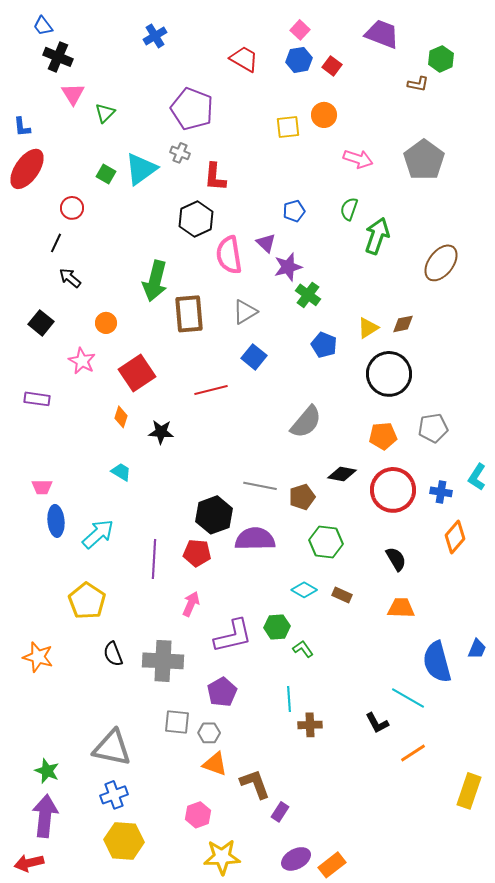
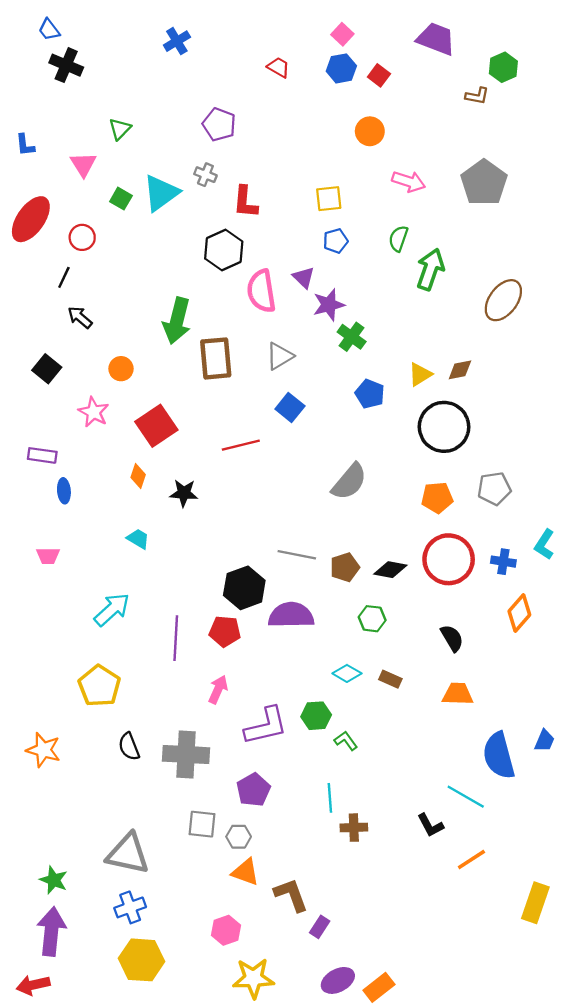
red trapezoid: (244, 59) -> (279, 67), size x0.7
pink triangle: (73, 94) -> (83, 164), moved
purple pentagon: (192, 109) -> (219, 124), size x0.7
yellow square: (288, 127) -> (329, 199), moved
red ellipse: (27, 169) -> (31, 219), moved
black diamond: (342, 474) -> (390, 570), moved
blue ellipse: (56, 521) -> (64, 491), moved, size x0.7
green hexagon: (326, 542) -> (372, 619), size x0.7

